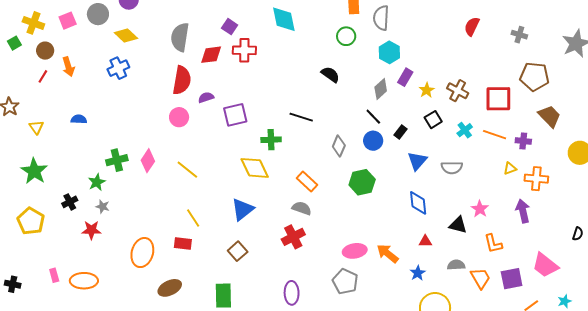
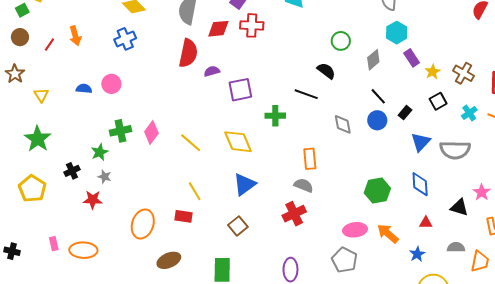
green circle: (346, 36) -> (341, 41), moved
brown circle: (45, 51) -> (20, 37), moved
black semicircle: (330, 74) -> (326, 71), moved
purple rectangle: (405, 77) -> (412, 58), turned -66
gray diamond: (381, 89) -> (373, 60), moved
pink circle: (179, 117) -> (111, 84), moved
gray diamond: (339, 146) -> (343, 124), turned -35
yellow diamond: (255, 168) -> (238, 142), moved
gray semicircle: (452, 168) -> (455, 150), size x1.4
orange rectangle: (307, 181) -> (310, 159), turned 40
green hexagon: (362, 182) -> (377, 191), moved
orange trapezoid: (481, 278) -> (480, 261), turned 40

